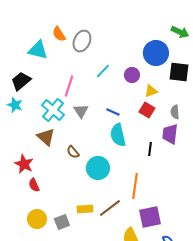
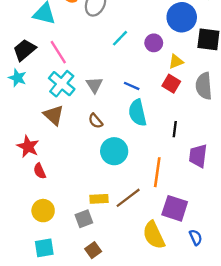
pink line: (69, 86) -> (58, 52), moved, turned -50
gray semicircle: (175, 112) -> (204, 86), size x1.6
purple trapezoid: (170, 134) -> (198, 156), moved
brown semicircle: (73, 152) -> (96, 121), moved
purple square: (150, 217) -> (175, 208), turned 30
gray square: (62, 222) -> (84, 219), moved

